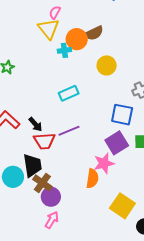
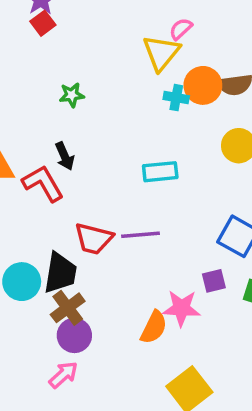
black arrow: (35, 124) -> (65, 156), moved
purple square: (117, 143) -> (214, 281), size x0.6

